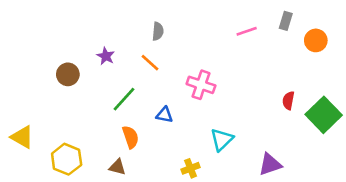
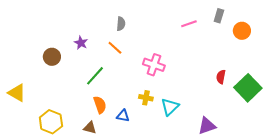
blue triangle: (164, 115) -> (123, 116), moved
yellow triangle: (22, 137) -> (17, 93), moved
yellow cross: (191, 168) -> (146, 98), moved, turned 32

